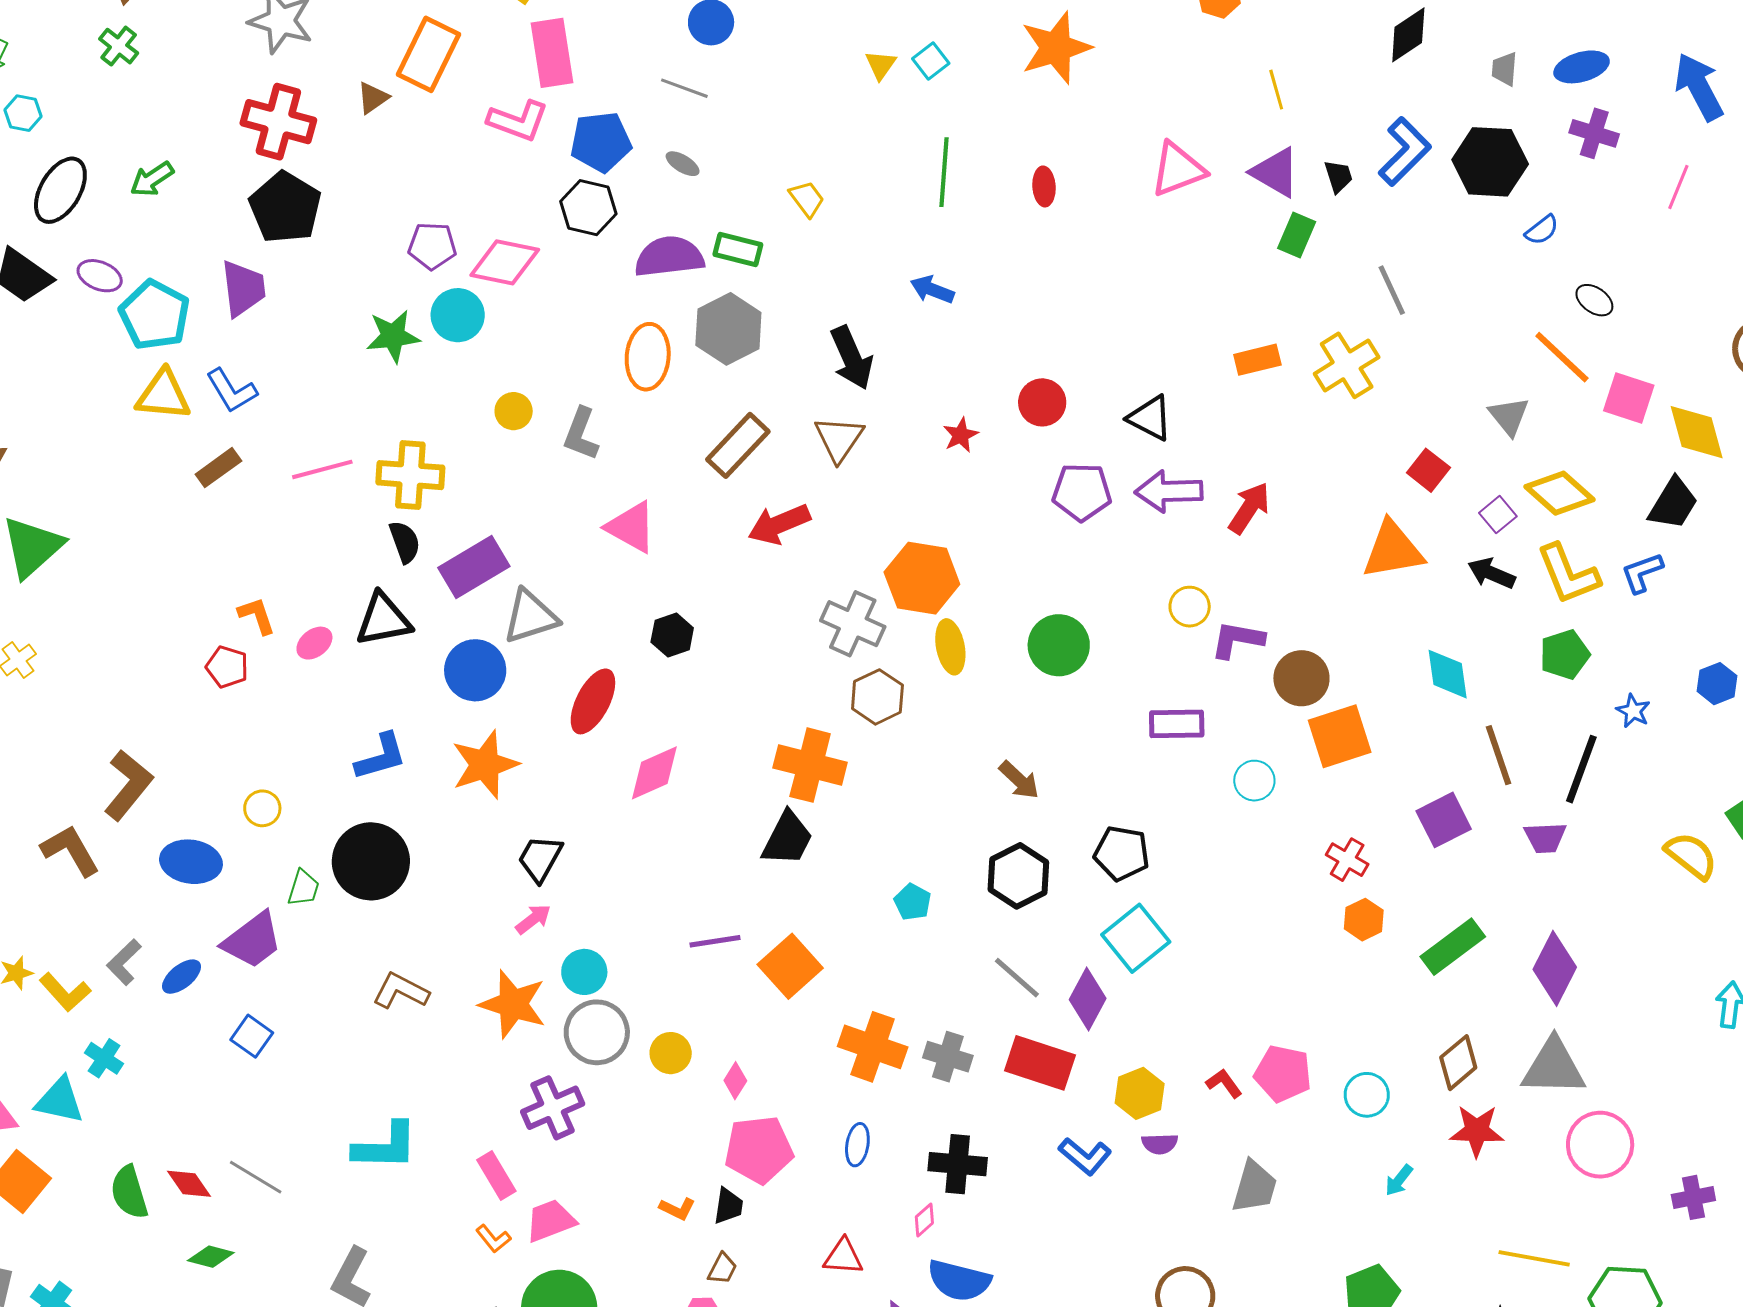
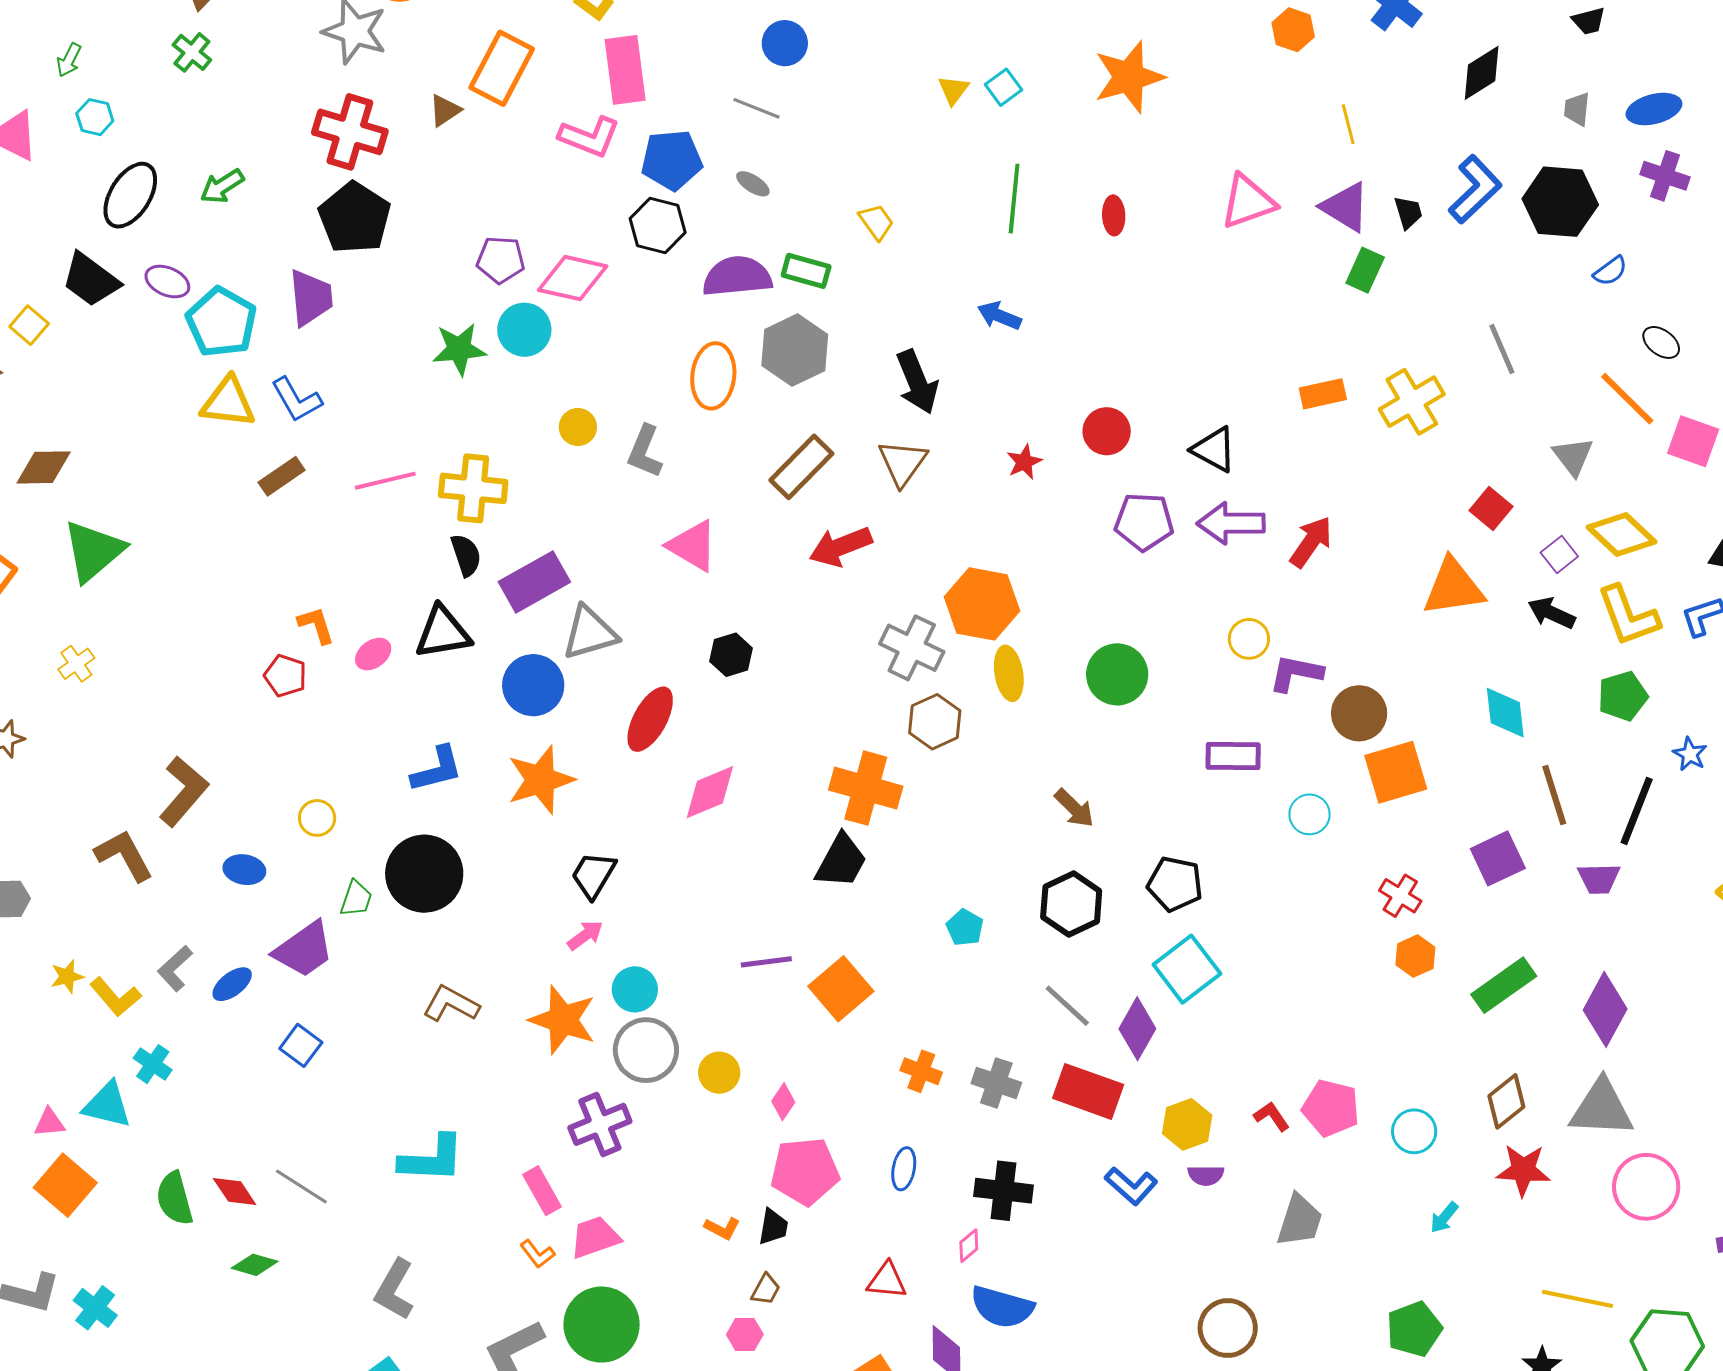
gray line: (1392, 290) -> (1502, 349), moved
blue ellipse: (191, 862) -> (244, 870), size x0.7
orange cross: (873, 1047) -> (921, 1071), size x0.6

